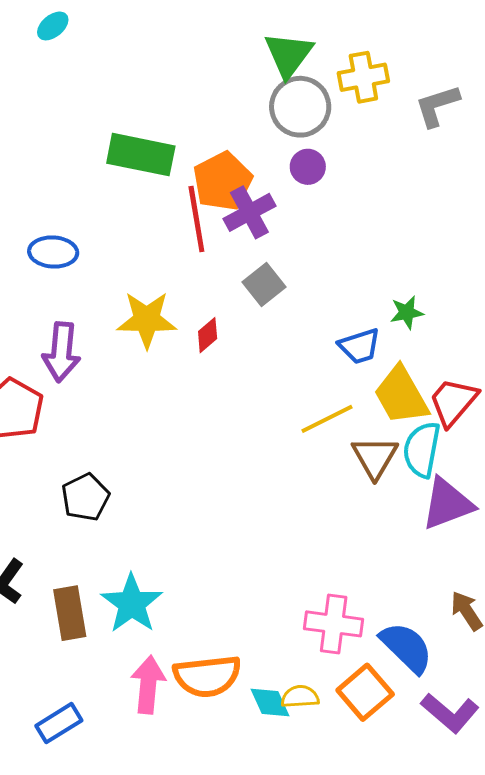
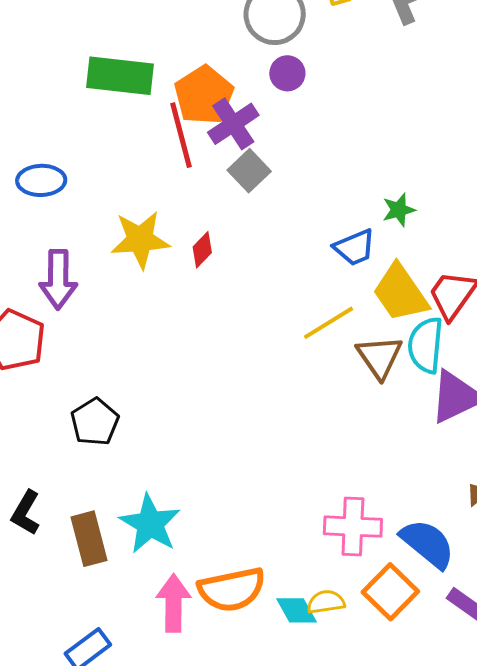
gray square: (264, 284) -> (249, 171), moved

